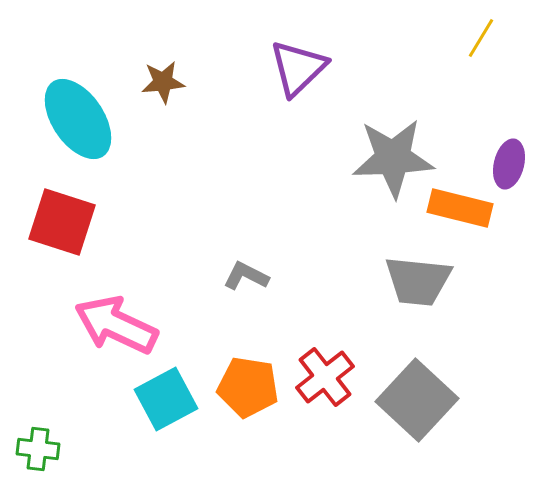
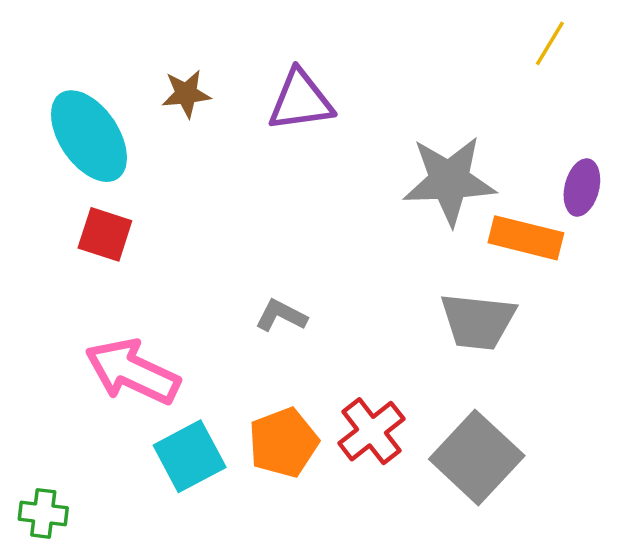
purple triangle: (298, 68) -> (301, 101), moved, turned 36
red square: (62, 222) -> (105, 234), moved, size x0.7
orange pentagon: (248, 387) -> (283, 443), turned -30

